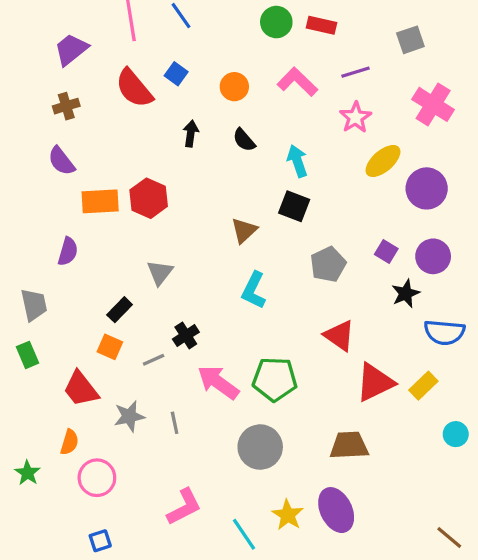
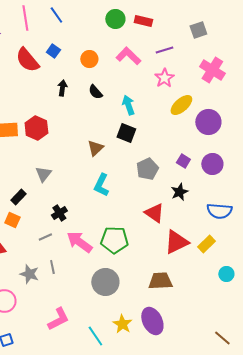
black star: (406, 294) -> (179, 192), moved
gray line: (154, 360) -> (45, 237), moved
gray star: (129, 416) -> (29, 274), moved, turned 30

